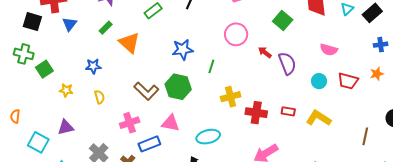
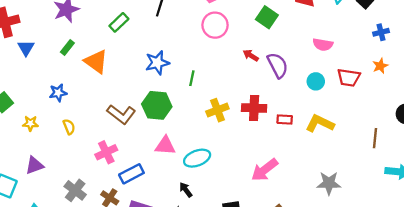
pink circle: (236, 34) -> (215, 25), moved
red cross: (256, 113) -> (254, 108), moved
pink triangle: (171, 123) -> (165, 146), moved

